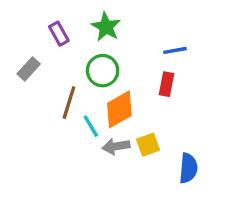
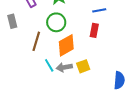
gray rectangle: (29, 69) -> (12, 21), turned -56
cyan line: (91, 126) -> (49, 65), moved
blue semicircle: (188, 168) -> (119, 80), moved

